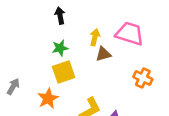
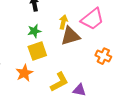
pink trapezoid: (130, 34) -> (92, 19), turned 125
brown triangle: (103, 54) -> (70, 36), size x1.5

